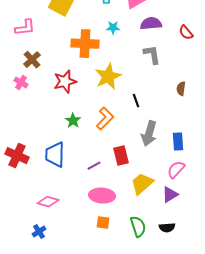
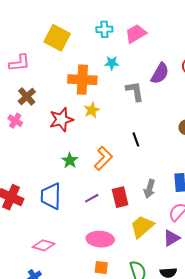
purple semicircle: (151, 24) -> (160, 73), moved, turned 125
gray L-shape: (152, 55) -> (135, 91), moved
yellow star: (108, 77) -> (92, 110), moved, size x0.6
gray arrow: (149, 134) -> (149, 189), moved, size x0.7
purple line: (94, 166) -> (92, 198), moved

